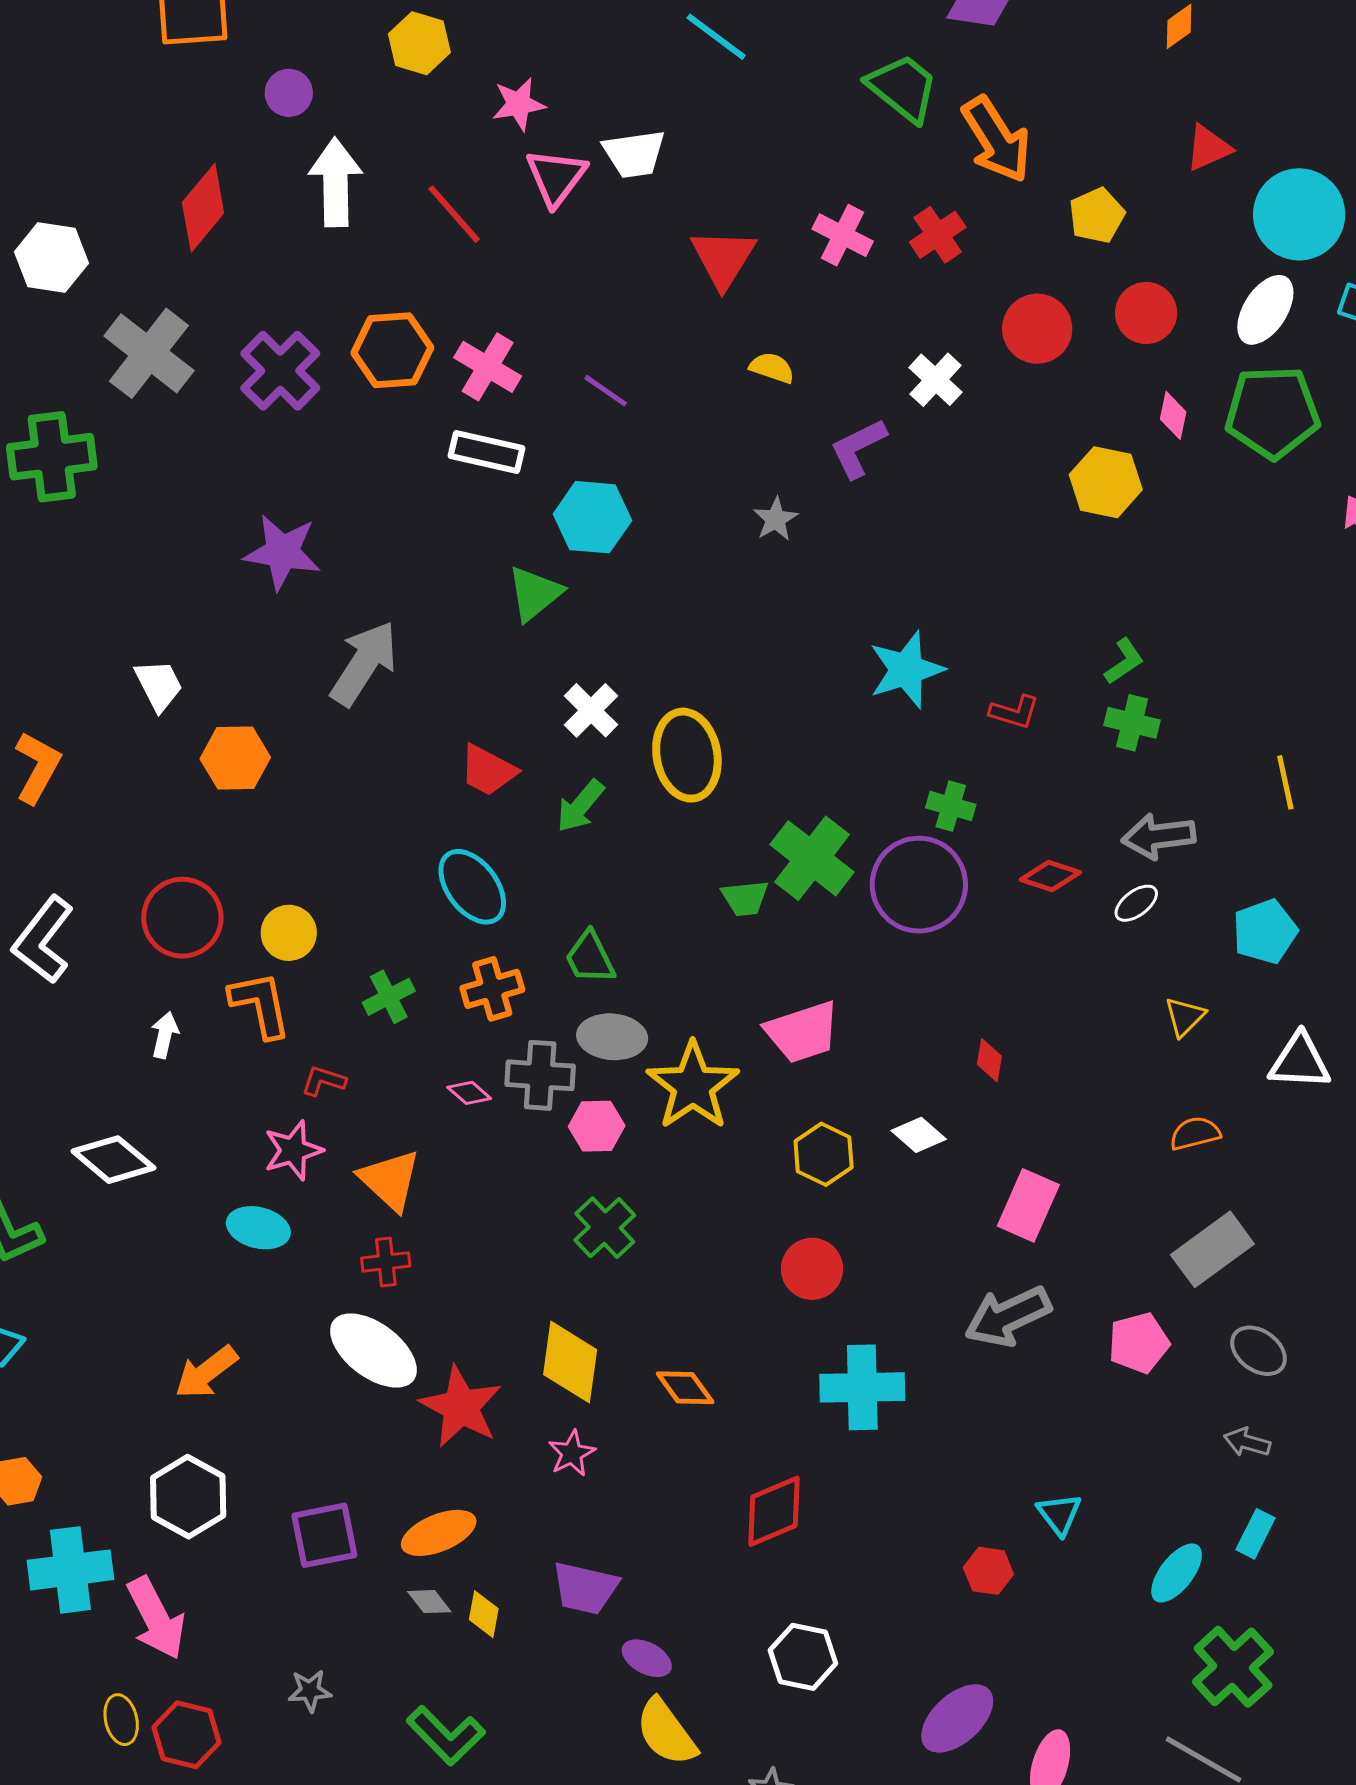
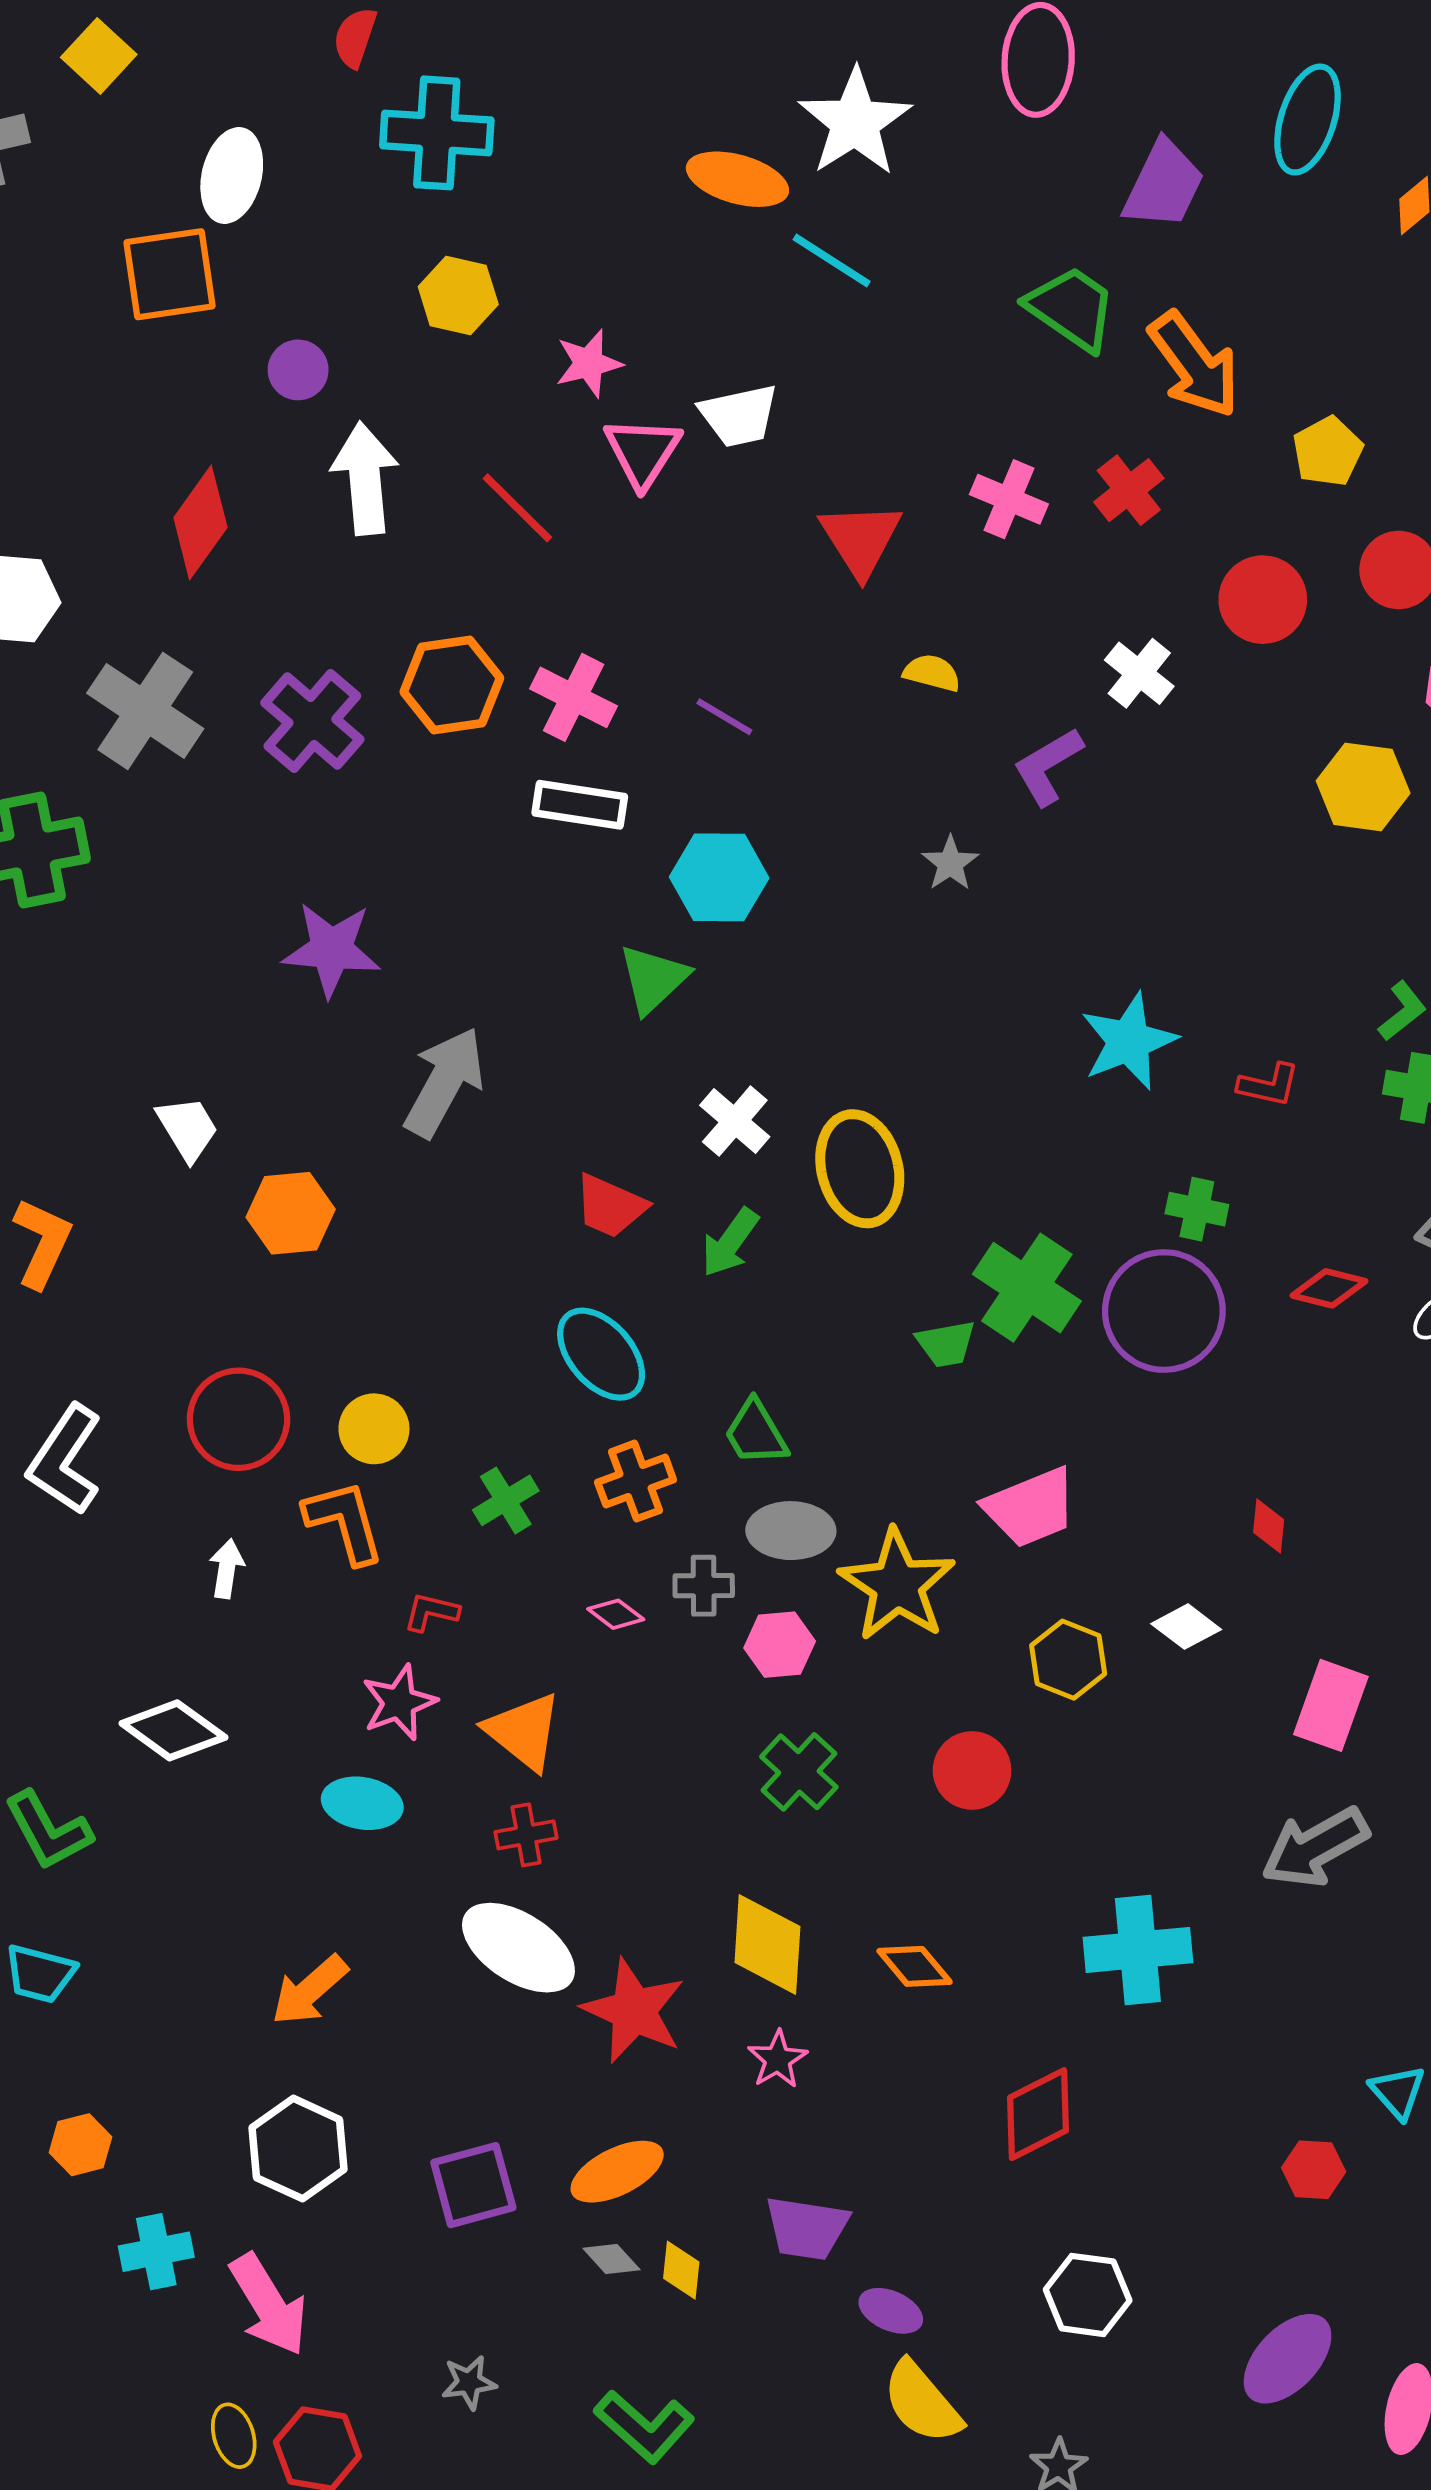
gray cross: (540, 1075) -> (704, 1586), size x0.7
red circle: (812, 1269) -> (972, 1770), moved
cyan cross: (70, 1570) -> (156, 2252), size x0.7

